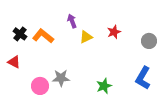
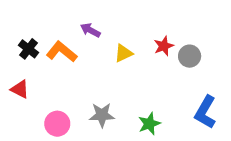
purple arrow: (72, 21) -> (90, 30), moved, turned -40
gray circle: (149, 41) -> (190, 56), moved
gray star: (61, 78) -> (102, 115), moved

